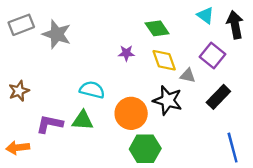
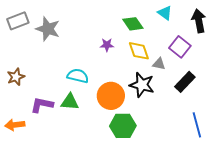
cyan triangle: (205, 15) -> (165, 13), moved

